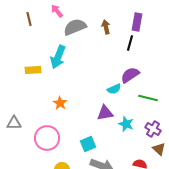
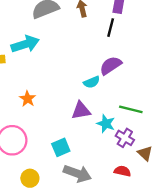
cyan arrow: (58, 57) -> (25, 44), turned -130
green line: (148, 98) -> (131, 109), moved
purple cross: (153, 129) -> (125, 138), moved

